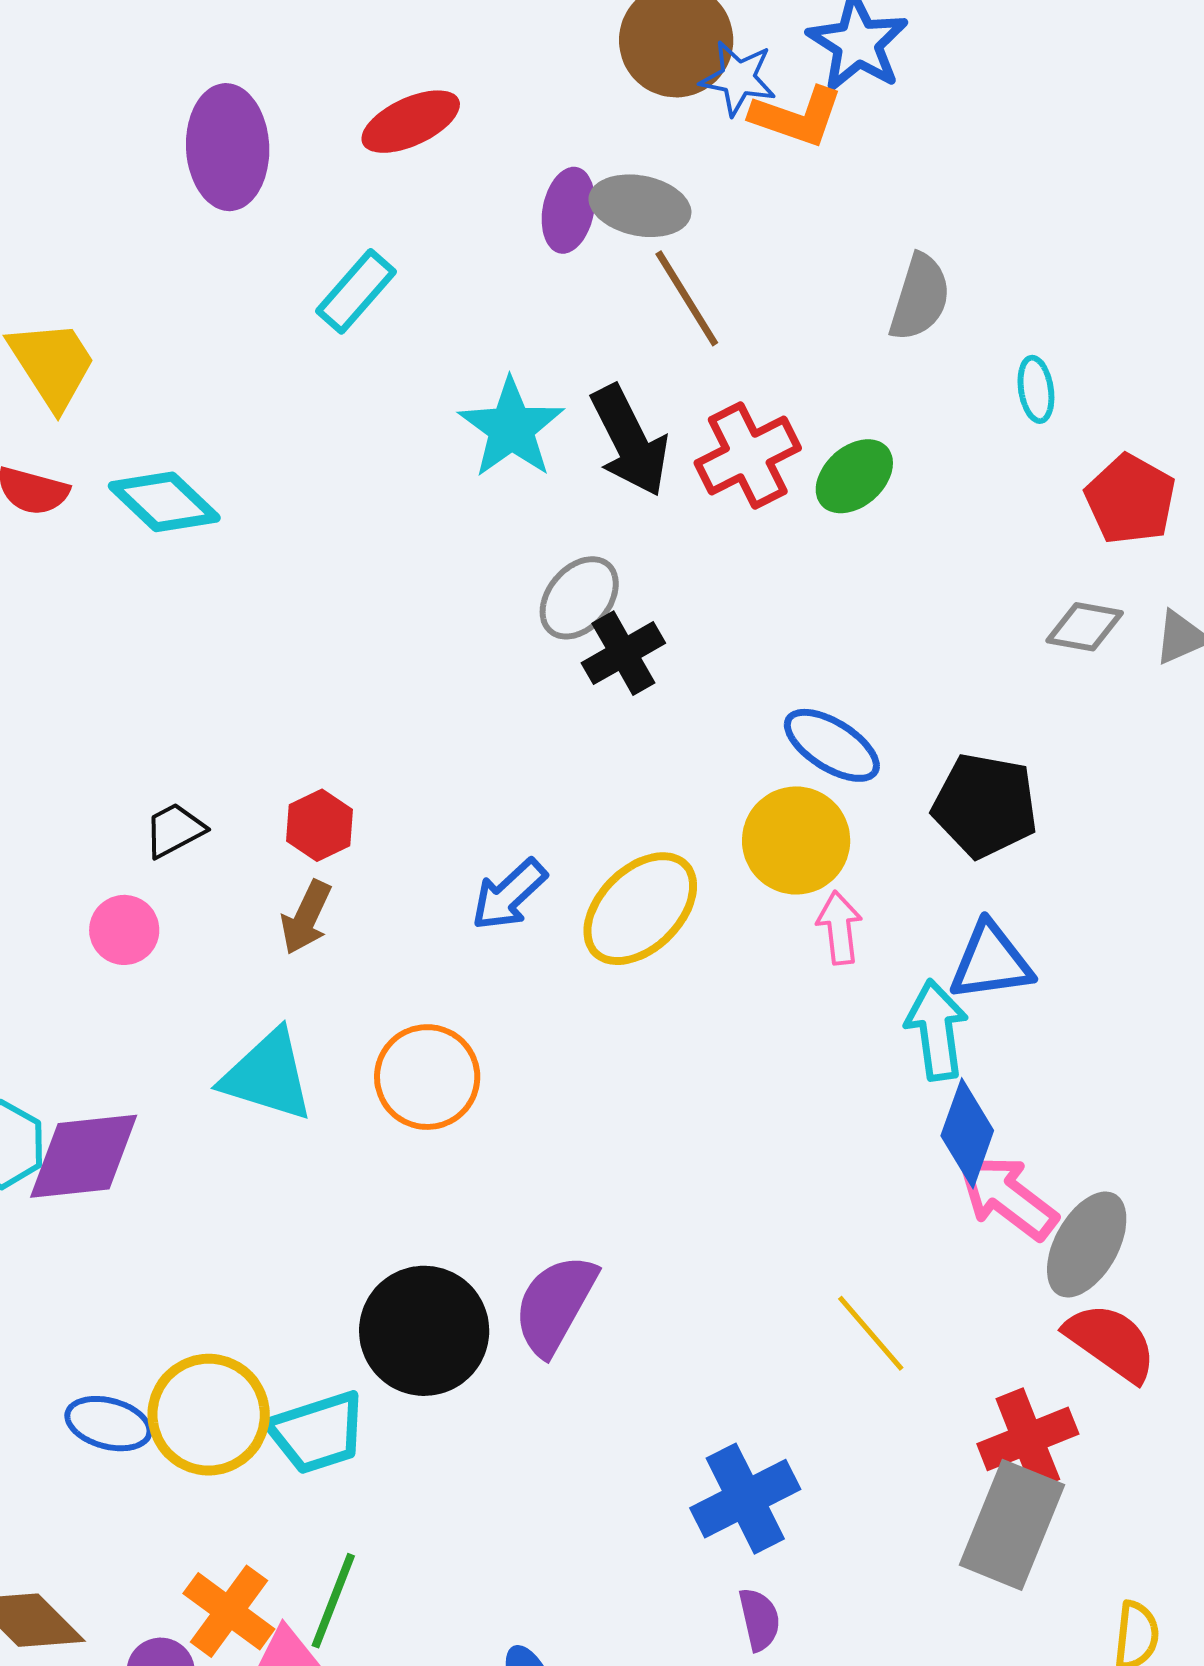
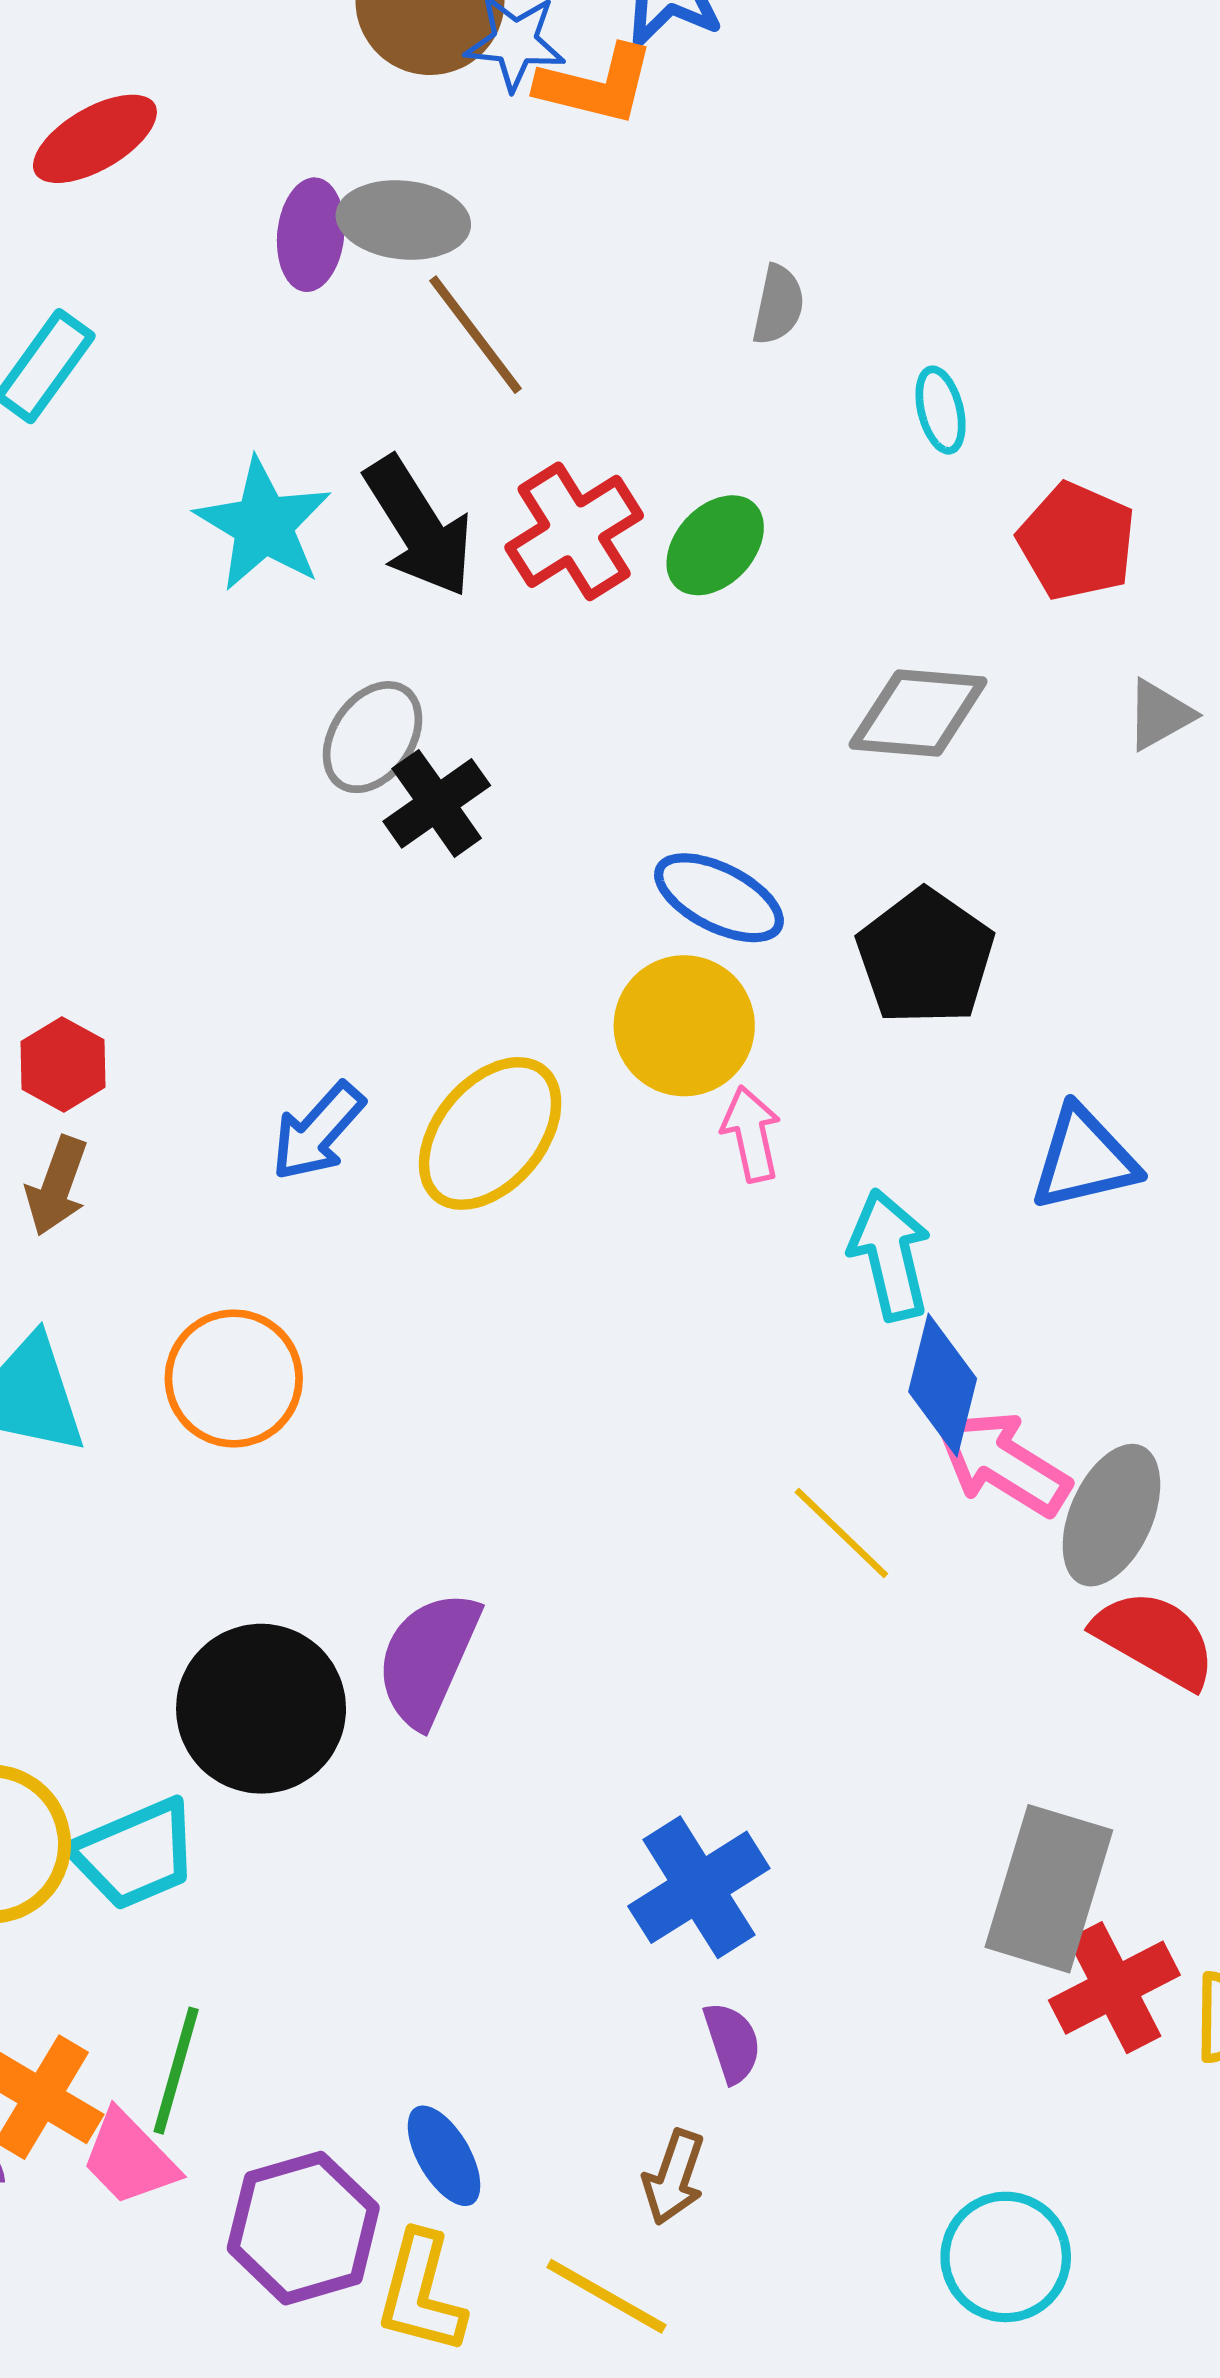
gray semicircle: (920, 297) -> (778, 305), size x0.7
gray diamond: (1085, 627) -> (918, 713), moved, size x1.4
black pentagon: (985, 805) -> (925, 957), turned 30
blue triangle: (991, 962) -> (1084, 1159), moved
yellow line: (871, 1333) -> (841, 1533), moved
red cross: (1028, 1439) -> (1114, 1988), moved

